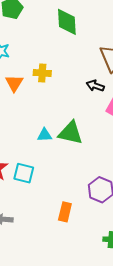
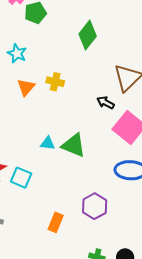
green diamond: (67, 22) -> (88, 35), turned 32

